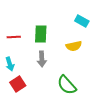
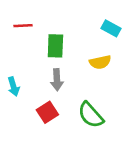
red line: (14, 37) -> (23, 26), moved
red square: (18, 84) -> (47, 112), moved

